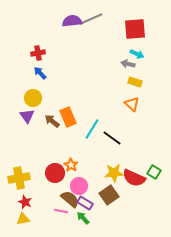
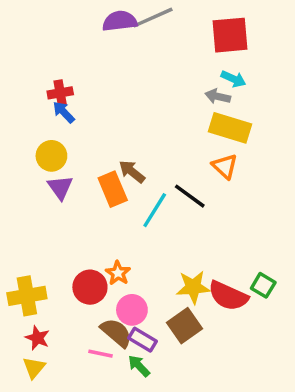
red cross: (38, 53) -> (60, 93), moved
yellow rectangle: (135, 82) -> (230, 128), size x1.6
purple triangle: (27, 116) -> (60, 187), moved
brown arrow: (52, 121) -> (132, 172), moved
black line: (112, 138) -> (190, 196), moved
yellow triangle: (23, 219) -> (34, 368), turned -40

